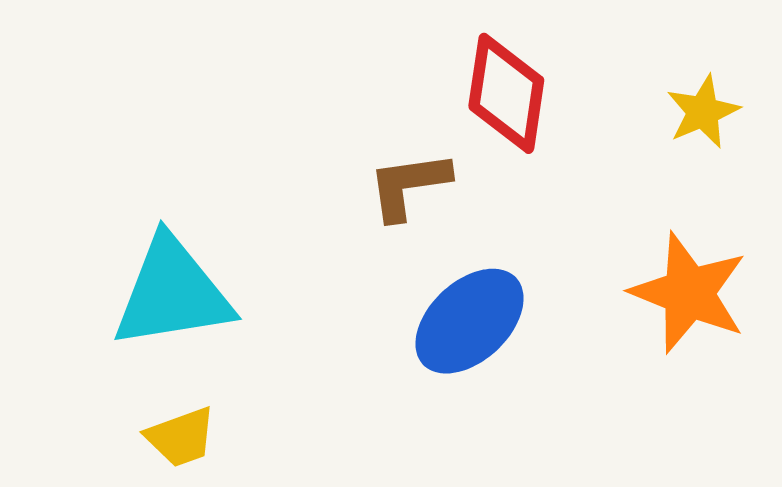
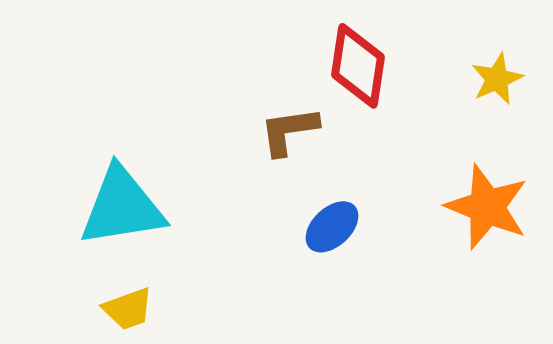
blue ellipse: (470, 321) -> (332, 227), size x0.7

